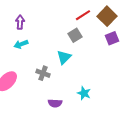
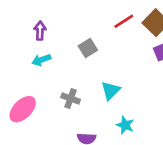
gray square: (75, 35) -> (88, 48), moved
cyan triangle: (64, 57) -> (111, 91), moved

